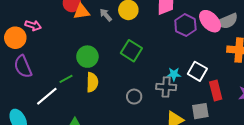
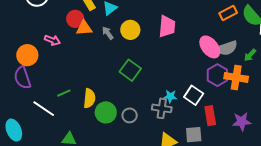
pink arrow: (33, 25) -> (52, 40), moved
purple hexagon: (185, 25) -> (217, 75), moved
orange circle: (15, 38) -> (27, 55), moved
green circle: (87, 57) -> (106, 112), moved
white line: (47, 96) -> (44, 109), turned 70

